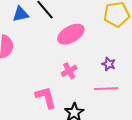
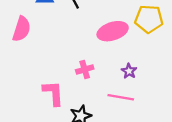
pink ellipse: (71, 34) -> (113, 31), moved

